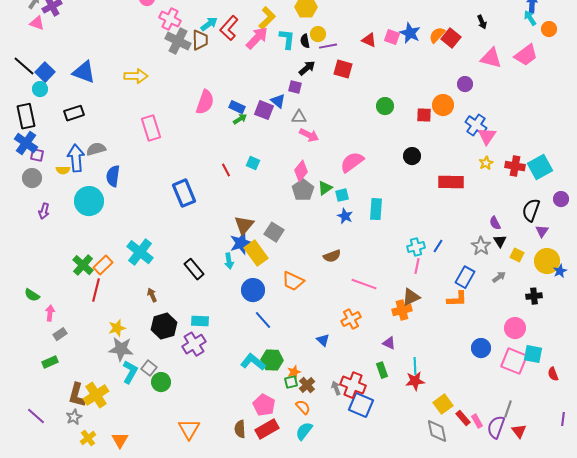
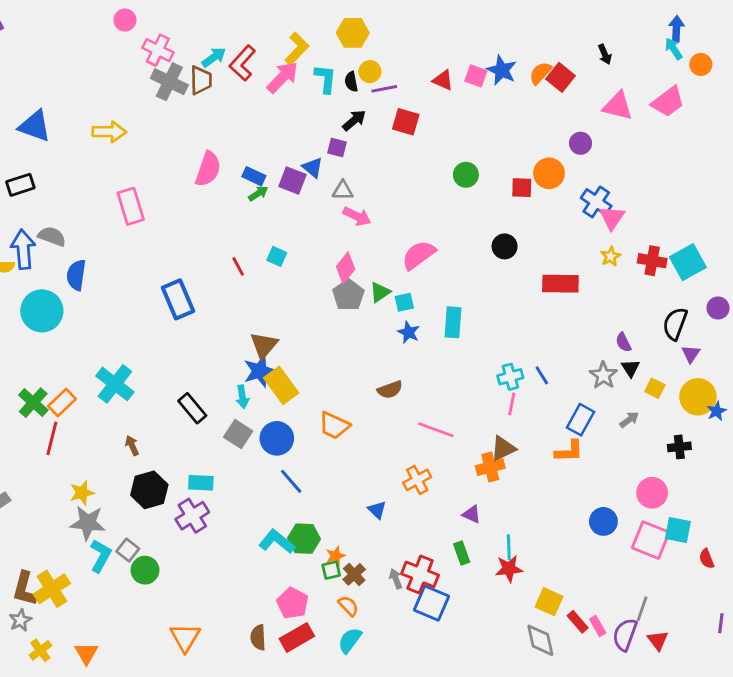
gray semicircle: (96, 149) -> (52, 236), turned 36
gray square: (274, 232) -> (238, 434), moved
blue line: (438, 246) -> (542, 375), turned -64
yellow square: (443, 404) -> (549, 602), turned -30

